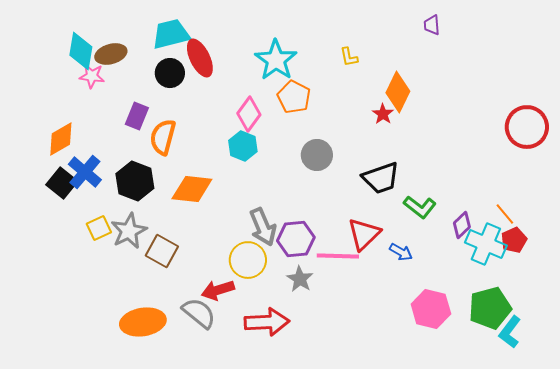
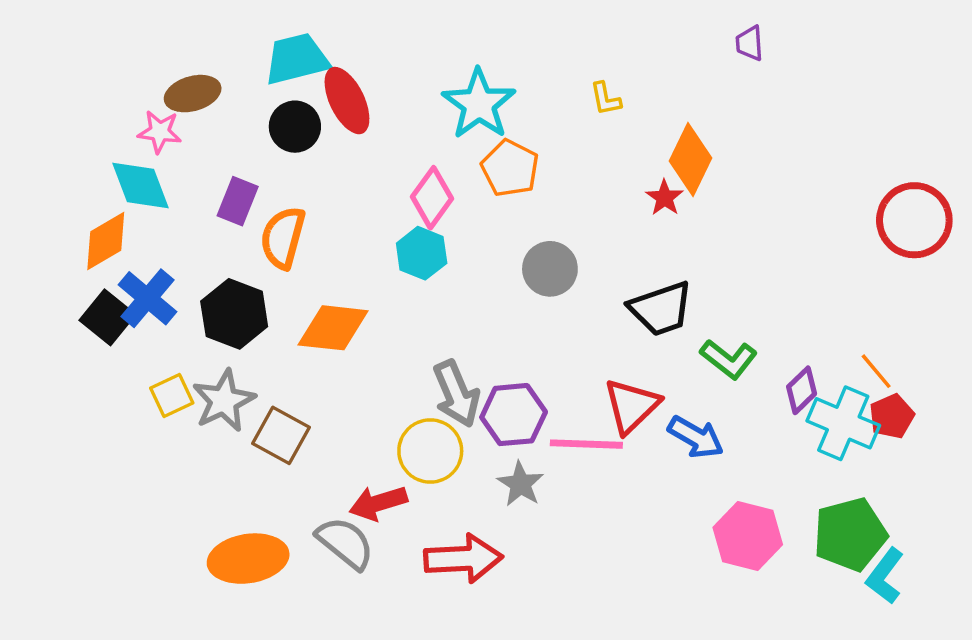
cyan diamond: (81, 51) -> (141, 186), moved, turned -30
blue arrow: (401, 252) -> (696, 437), size x1.4

